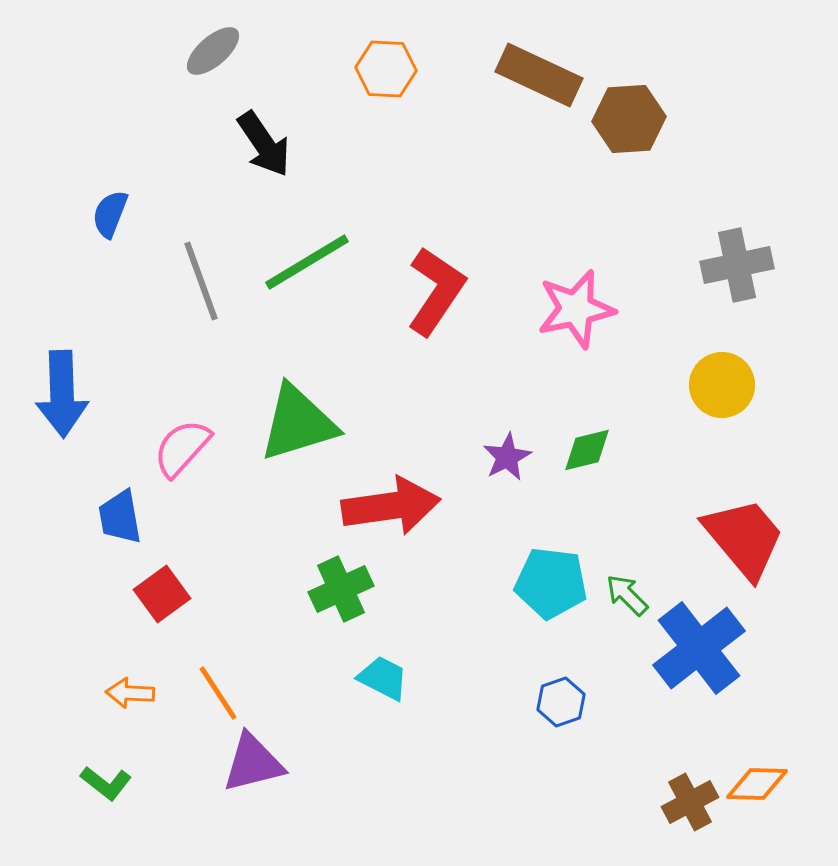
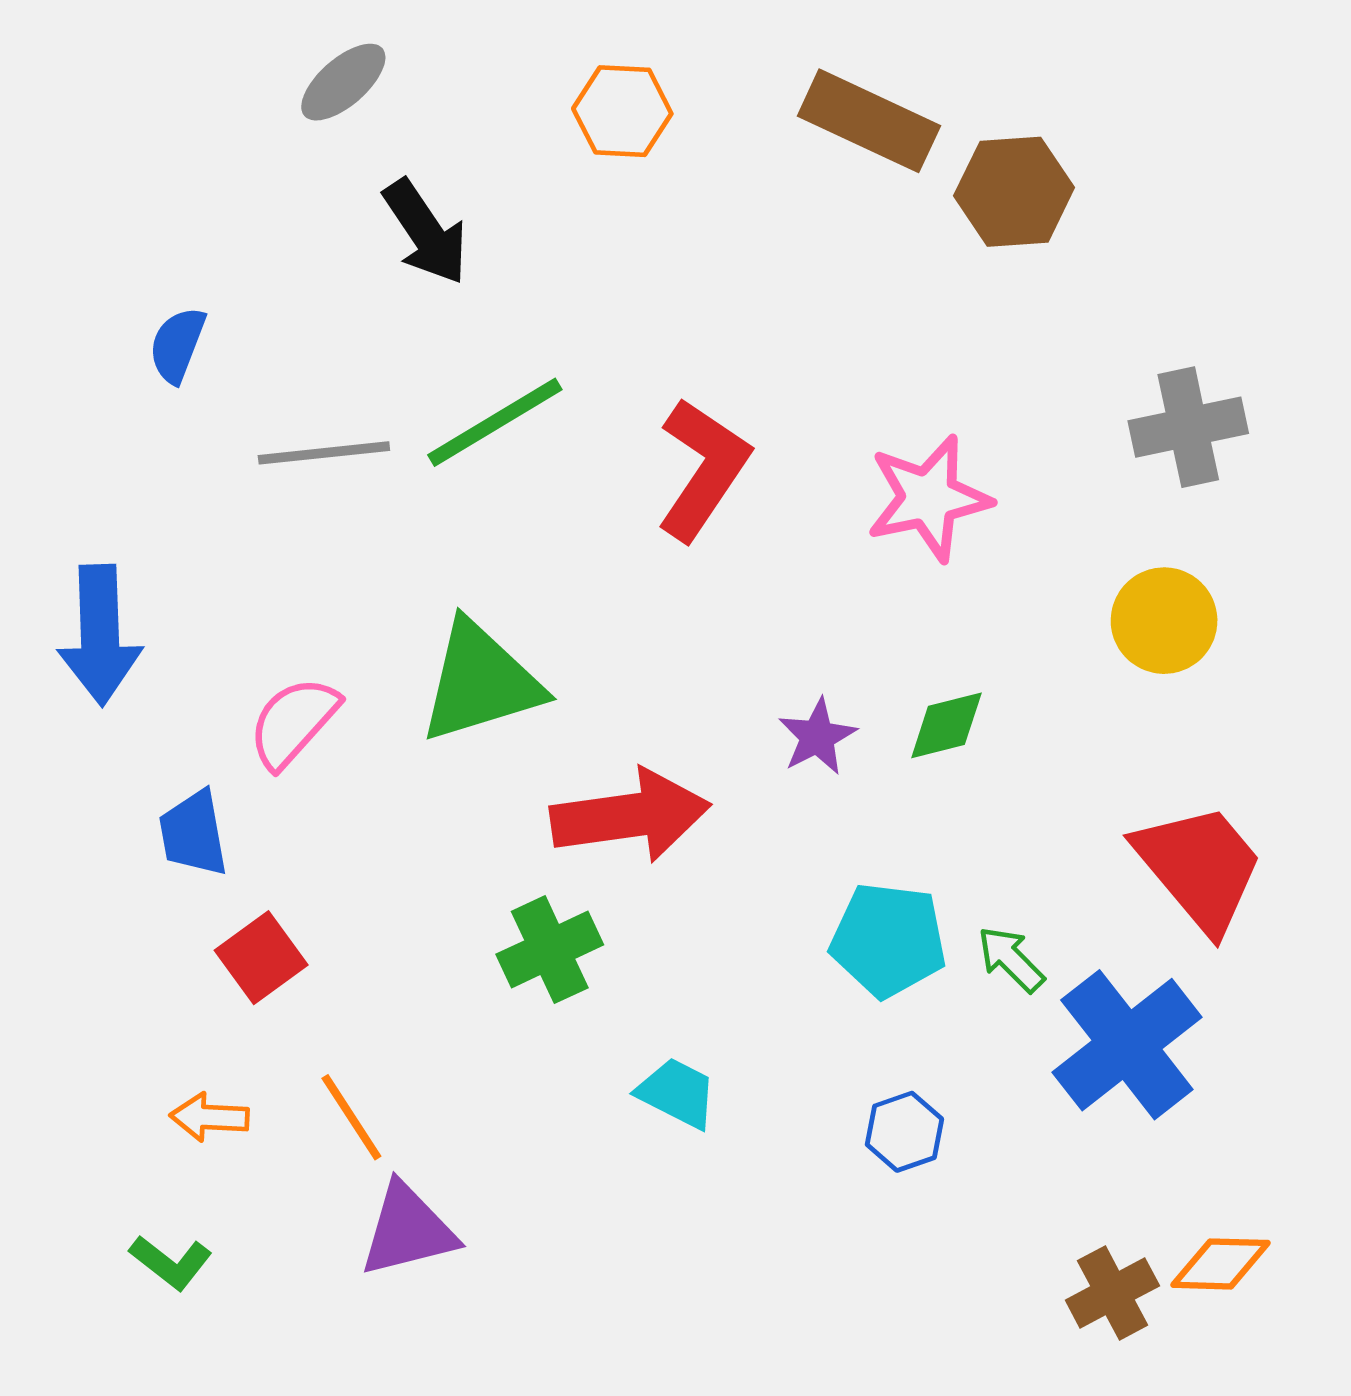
gray line: (201, 281) -> (324, 453), turned -76
cyan trapezoid: (383, 678) -> (677, 1093), moved

